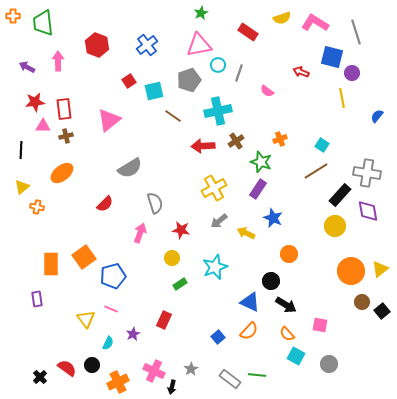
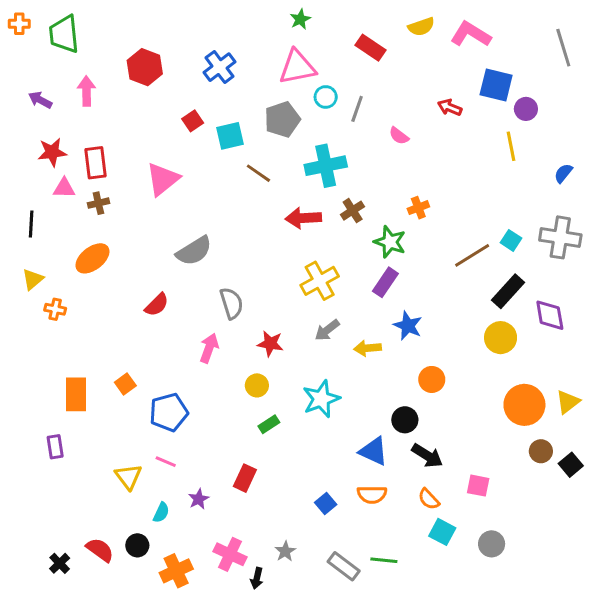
gray line: (356, 32) -> (563, 48), moved
cyan square: (322, 145) -> (511, 240), moved
gray cross: (367, 173) -> (560, 237), moved
yellow arrow: (246, 233) -> (367, 348), turned -30
orange square: (84, 257) -> (125, 384), size x0.6
orange semicircle: (249, 331) -> (372, 495), turned 48

